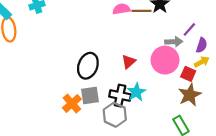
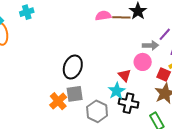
pink circle: (165, 60) -> (143, 62), size x0.7
red triangle: (129, 62) -> (125, 75), moved, turned -32
black cross: (120, 96) -> (129, 103), moved

